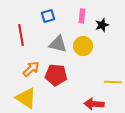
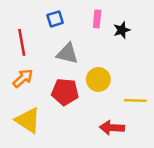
yellow circle: (83, 46) -> (98, 79), moved
orange arrow: (31, 69) -> (23, 78), moved

